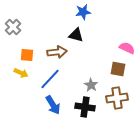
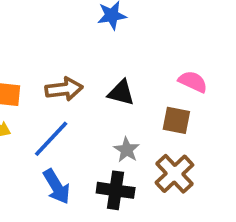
black triangle: (76, 35) -> (121, 93), moved
brown cross: (117, 98) -> (174, 174), turned -35

